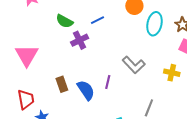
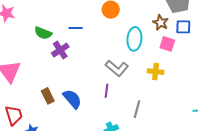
blue line: (97, 20) -> (76, 28), turned 32
cyan ellipse: (155, 24) -> (134, 39), moved
purple line: (108, 82) -> (107, 91), moved

